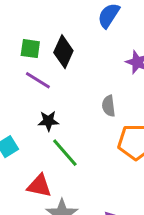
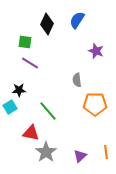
black diamond: (63, 52) -> (47, 24), moved
black star: (48, 121) -> (19, 90), moved

